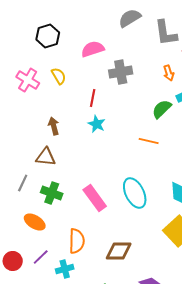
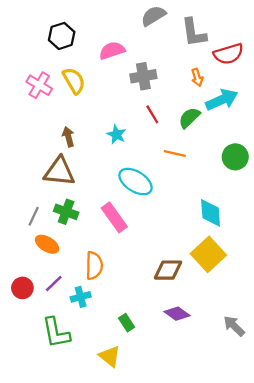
yellow semicircle: (59, 76) -> (74, 81), size x1.4
red line: (93, 98) -> (152, 114), moved, turned -42
brown triangle: (46, 157) -> (59, 171), size x1.4
gray line: (23, 183) -> (34, 216), moved
cyan ellipse: (135, 193) -> (136, 182), moved, turned -32
brown diamond: (119, 251) -> (168, 270), moved

